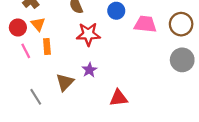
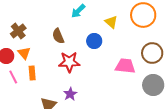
pink trapezoid: (145, 24) -> (125, 66), moved

